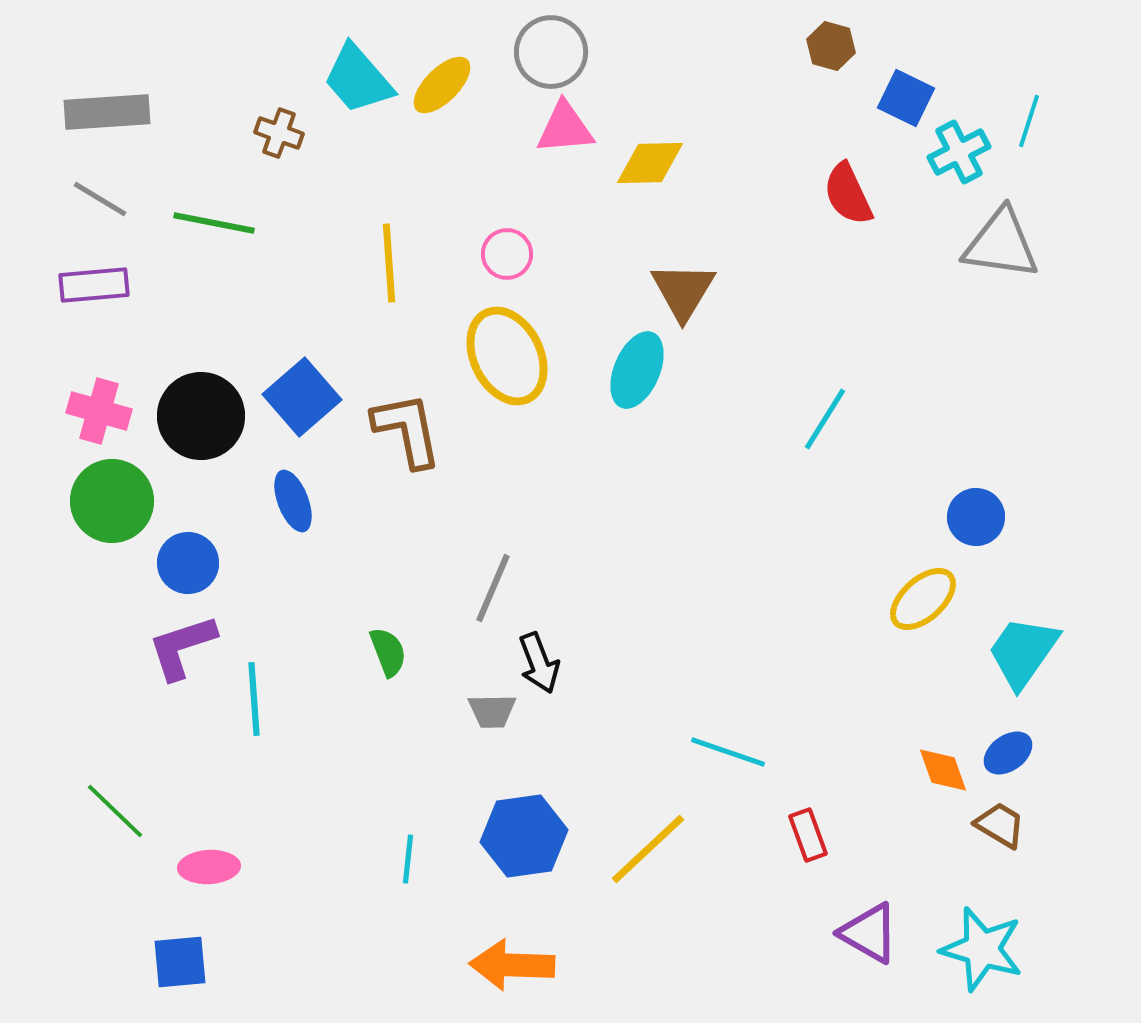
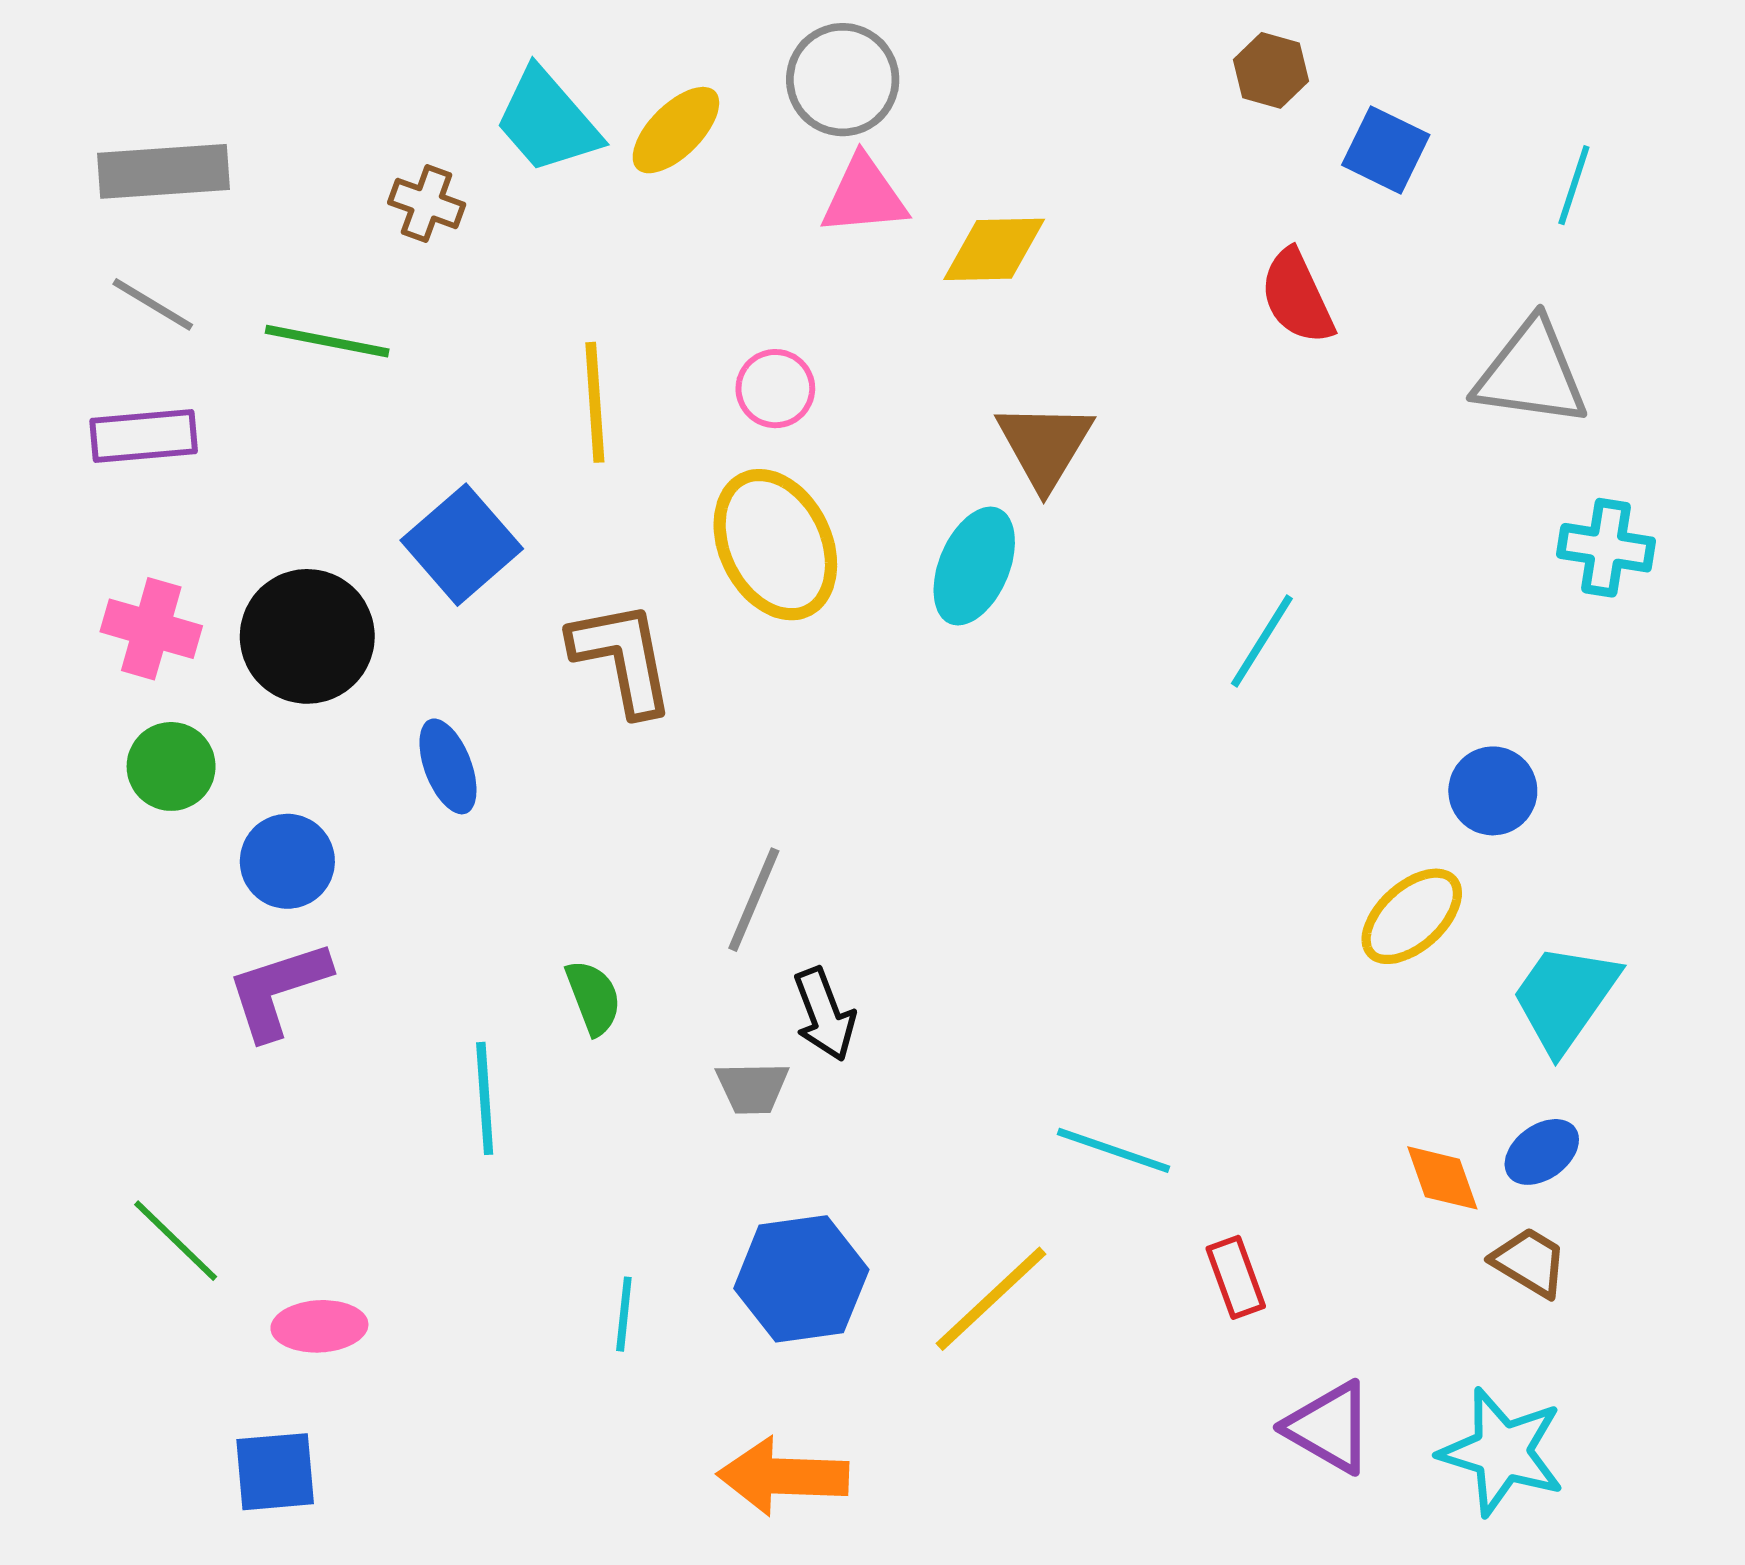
cyan cross: (959, 152) -> (1606, 548), moved, turned 36
blue square: (302, 397) -> (462, 545), moved
green circle: (112, 501) -> (171, 766), size x0.7
cyan line: (254, 699) -> (485, 1098), moved

